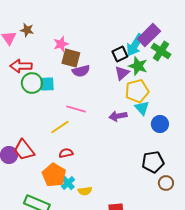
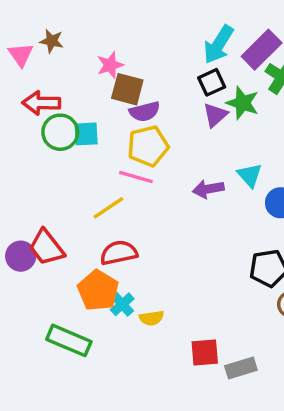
cyan arrow: (135, 45) -> (219, 44), moved
yellow pentagon: (137, 91) -> (148, 146), moved
red semicircle: (66, 153) -> (119, 253), size x1.5

